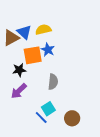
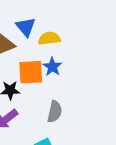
blue triangle: (24, 32) -> (26, 27), moved

